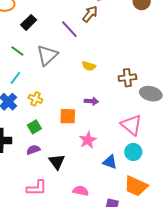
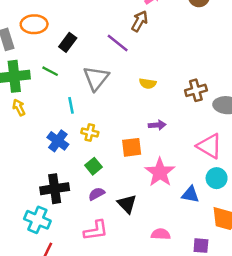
green line: (17, 51) -> (50, 71), moved
cyan line: (15, 78) -> (71, 105), moved, turned -40
pink star: (88, 140) -> (160, 172), size x1.4
pink L-shape: (37, 188) -> (96, 230), moved

